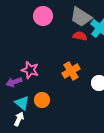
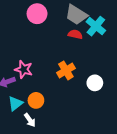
cyan triangle: (22, 103) -> (15, 104), turned 42
white arrow: (19, 119) -> (30, 120), moved, turned 120

